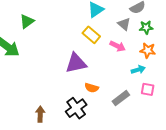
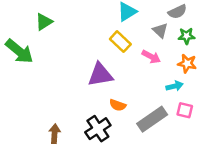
gray rectangle: (121, 98) -> (152, 119), size x1.4

